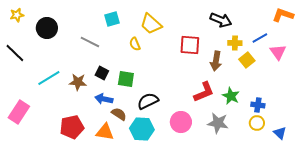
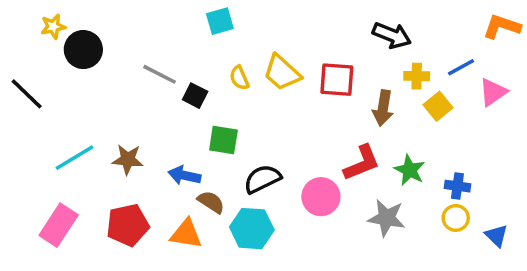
yellow star: (17, 15) -> (53, 26), moved
cyan square: (112, 19) -> (220, 21), moved
yellow trapezoid: (151, 24) -> (282, 73), moved
pink triangle: (278, 52) -> (493, 92), turned 30
black square: (102, 73) -> (195, 96), moved
cyan line: (49, 78) -> (74, 158), moved
brown star: (78, 82) -> (128, 159), moved
pink rectangle: (19, 112) -> (59, 225), moved
pink circle: (181, 122) -> (321, 197), moved

